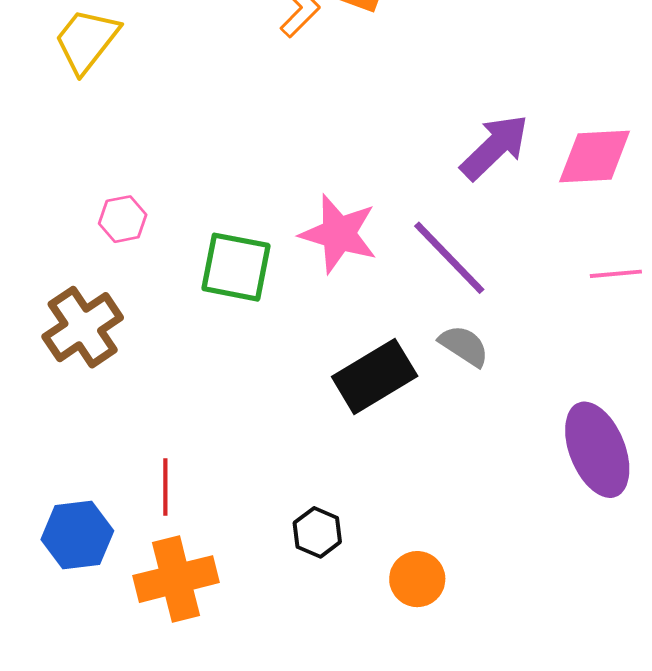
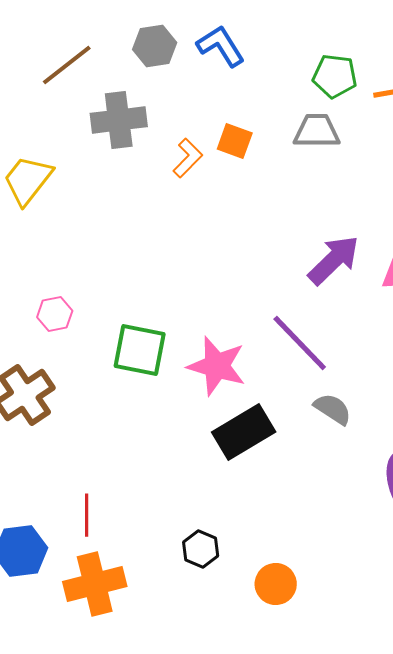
pink star: (339, 234) -> (217, 366), moved
gray semicircle: (464, 346) -> (333, 409), moved

